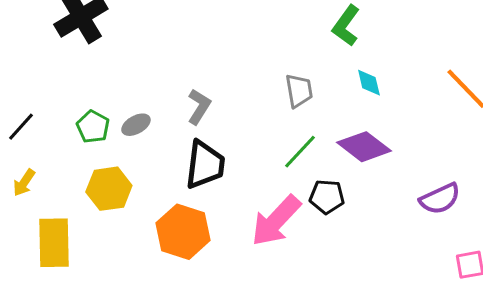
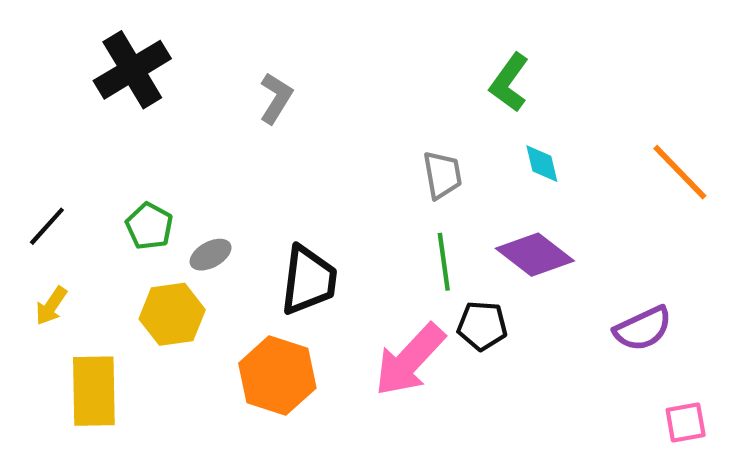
gray L-shape: (199, 107) -> (276, 98), moved
gray ellipse: (136, 125) -> (211, 255), moved
green line: (300, 152) -> (444, 262), turned -51

